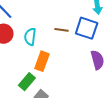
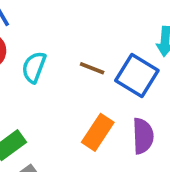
orange rectangle: (42, 61) -> (98, 132), moved

